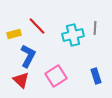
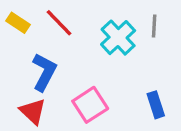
yellow rectangle: (14, 34) -> (18, 23), moved, turned 48
cyan cross: (73, 35) -> (118, 38), turned -30

